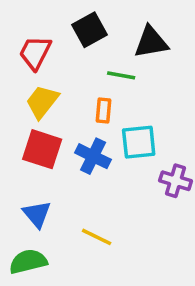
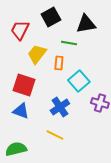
yellow trapezoid: (42, 102) -> (37, 54), moved
cyan square: (139, 142) -> (79, 81), turned -35
blue cross: (93, 156) -> (60, 107), moved, turned 30
blue triangle: (37, 214) -> (21, 111), moved, turned -30

